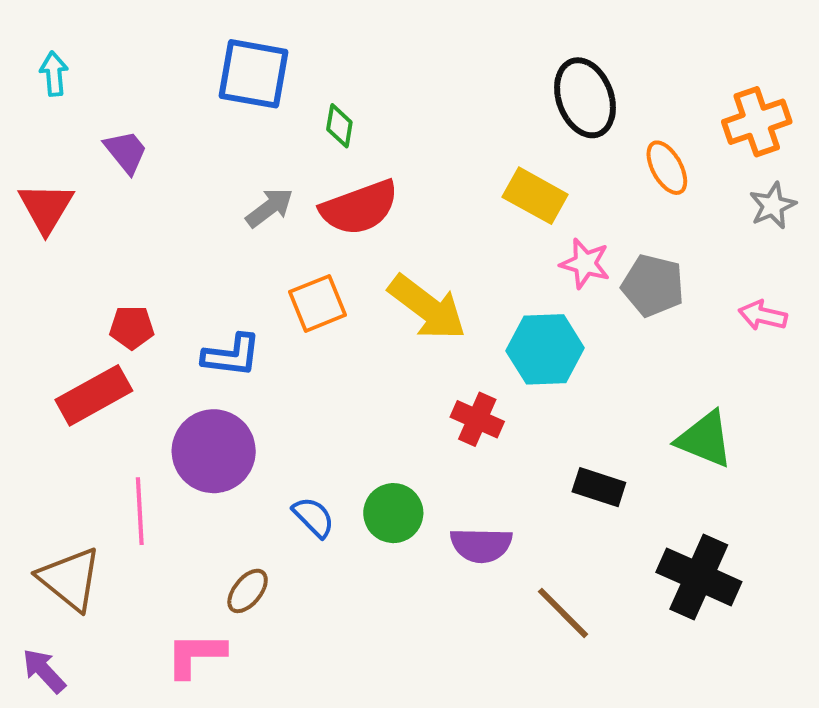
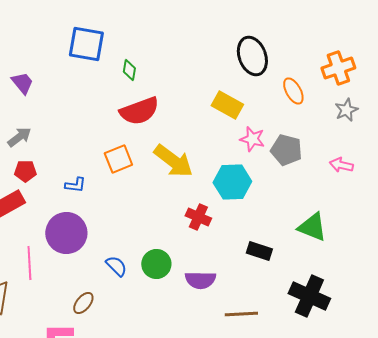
gray arrow: (270, 208) -> (19, 137), moved
blue L-shape: (232, 355) -> (75, 185), size x0.7
brown line: (563, 613) -> (241, 314), turned -48

